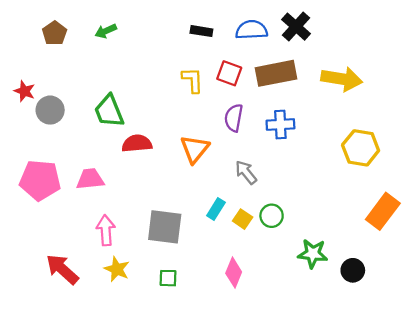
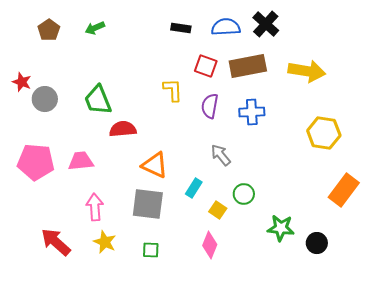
yellow L-shape: (193, 80) -> (173, 90), moved
orange triangle: (195, 149) -> (155, 165), moved, turned -44
yellow square: (243, 219) -> (218, 210), moved

